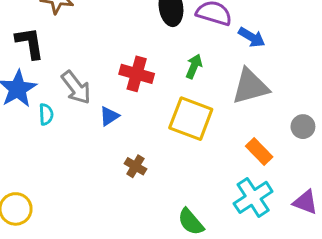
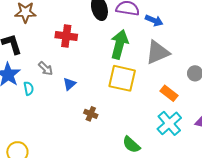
green arrow: (194, 66) -> (119, 44), size x1.8
red cross: (137, 74) -> (66, 36), moved
gray arrow: (76, 87) -> (46, 68), size x0.7

